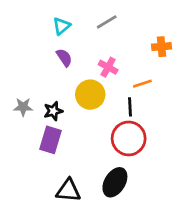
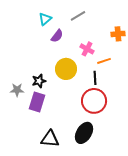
purple semicircle: (64, 58) -> (57, 36), moved, turned 72
pink cross: (108, 67) -> (87, 49), moved
gray star: (23, 107) -> (17, 90), moved

